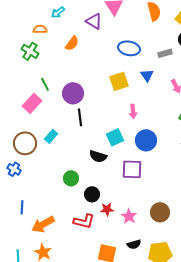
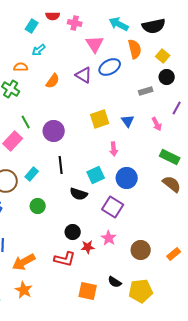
purple triangle: (94, 21) -> (84, 75), moved
blue ellipse: (129, 48) -> (110, 67), moved, turned -40
blue triangle: (147, 75) -> (128, 121), moved
black line: (80, 117) -> (61, 165), moved
purple square: (132, 169) -> (113, 207), turned 30
green circle: (71, 178) -> (38, 206), moved
pink star: (129, 216) -> (109, 238), moved
black semicircle: (134, 244) -> (115, 282), turned 48

